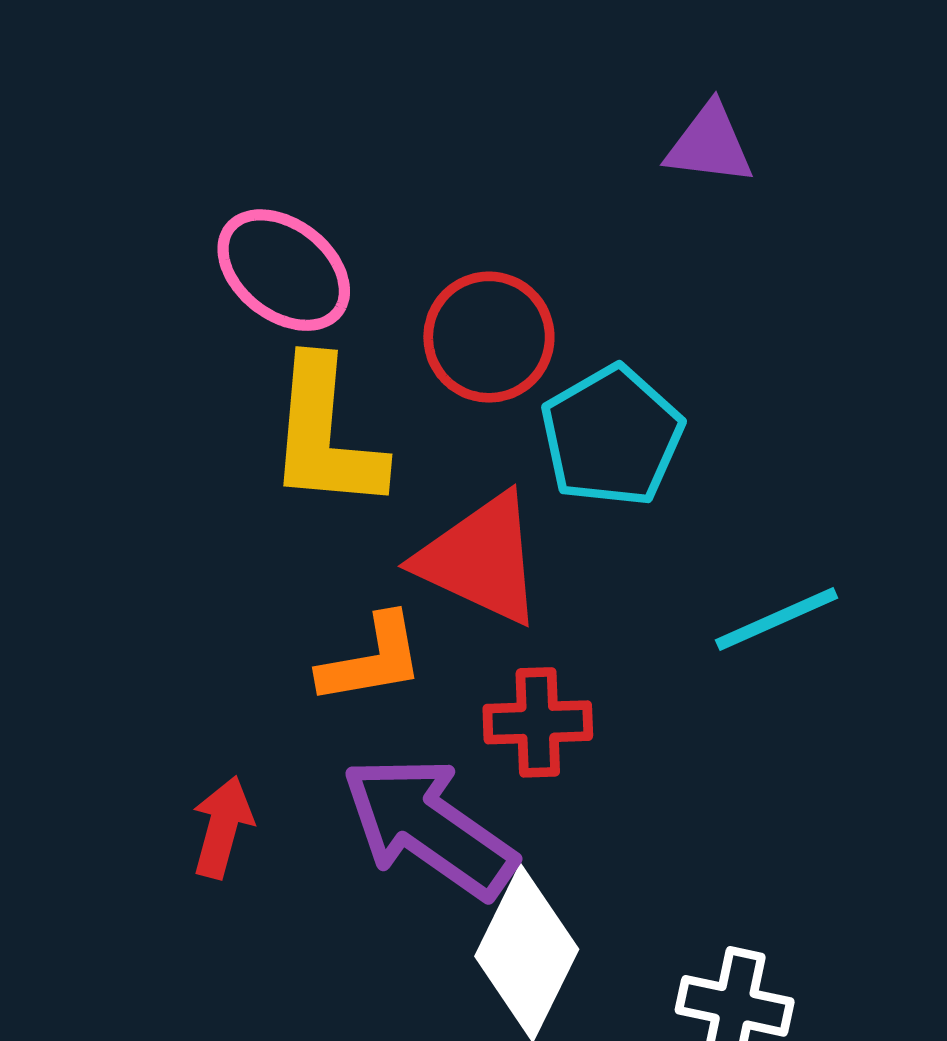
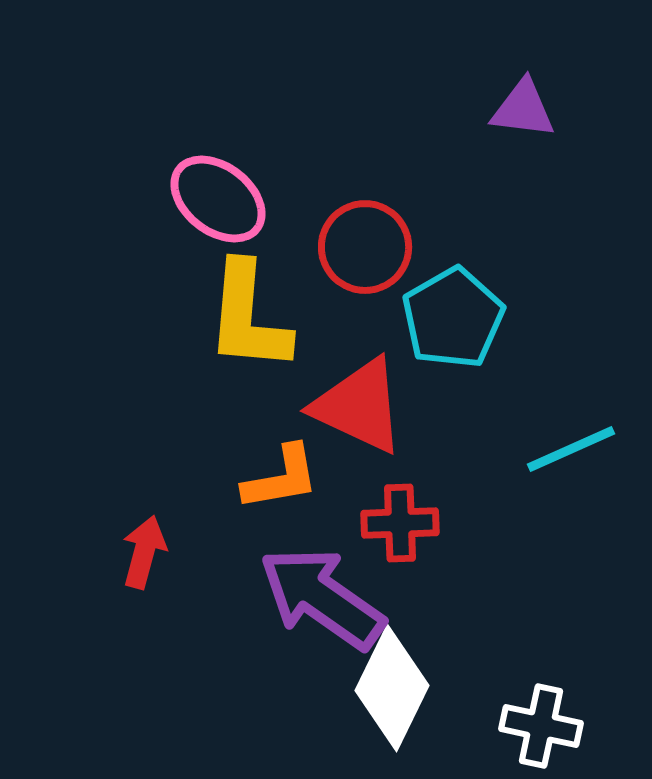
red arrow: (222, 827) -> (144, 552), moved

